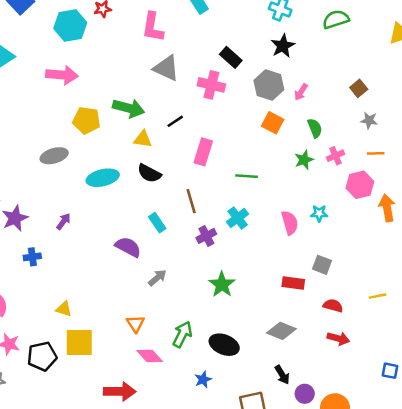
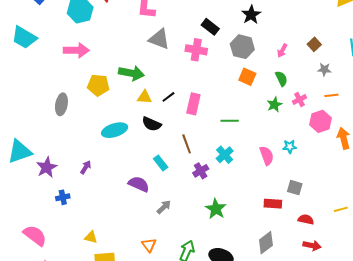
pink arrow: (301, 92) -> (282, 51), moved
black line: (175, 121) -> (168, 97), moved
gray ellipse: (54, 156) -> (61, 104), moved, turned -60
gray diamond: (281, 331) -> (266, 243), turned -55

